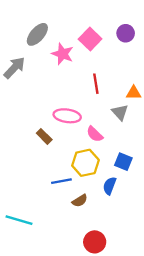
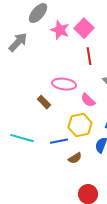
pink square: (90, 39) -> (84, 28), moved
cyan line: (19, 220) -> (22, 138), moved

